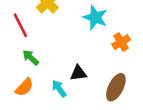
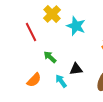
cyan star: (95, 17) -> (76, 26), moved
green arrow: (31, 58) -> (50, 57), moved

